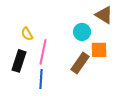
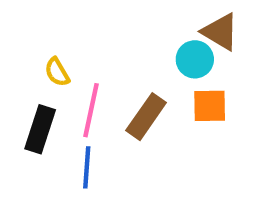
cyan circle: (82, 32) -> (195, 59), moved
brown rectangle: (80, 63) -> (146, 117), moved

